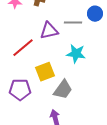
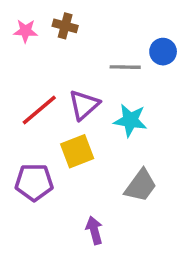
purple triangle: (49, 31) -> (84, 105), moved, turned -30
gray trapezoid: (63, 90) -> (141, 186), moved

